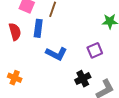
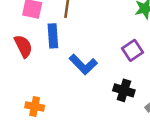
blue L-shape: (56, 54) -> (83, 64), turned 30
black cross: (83, 79) -> (124, 90), turned -35

